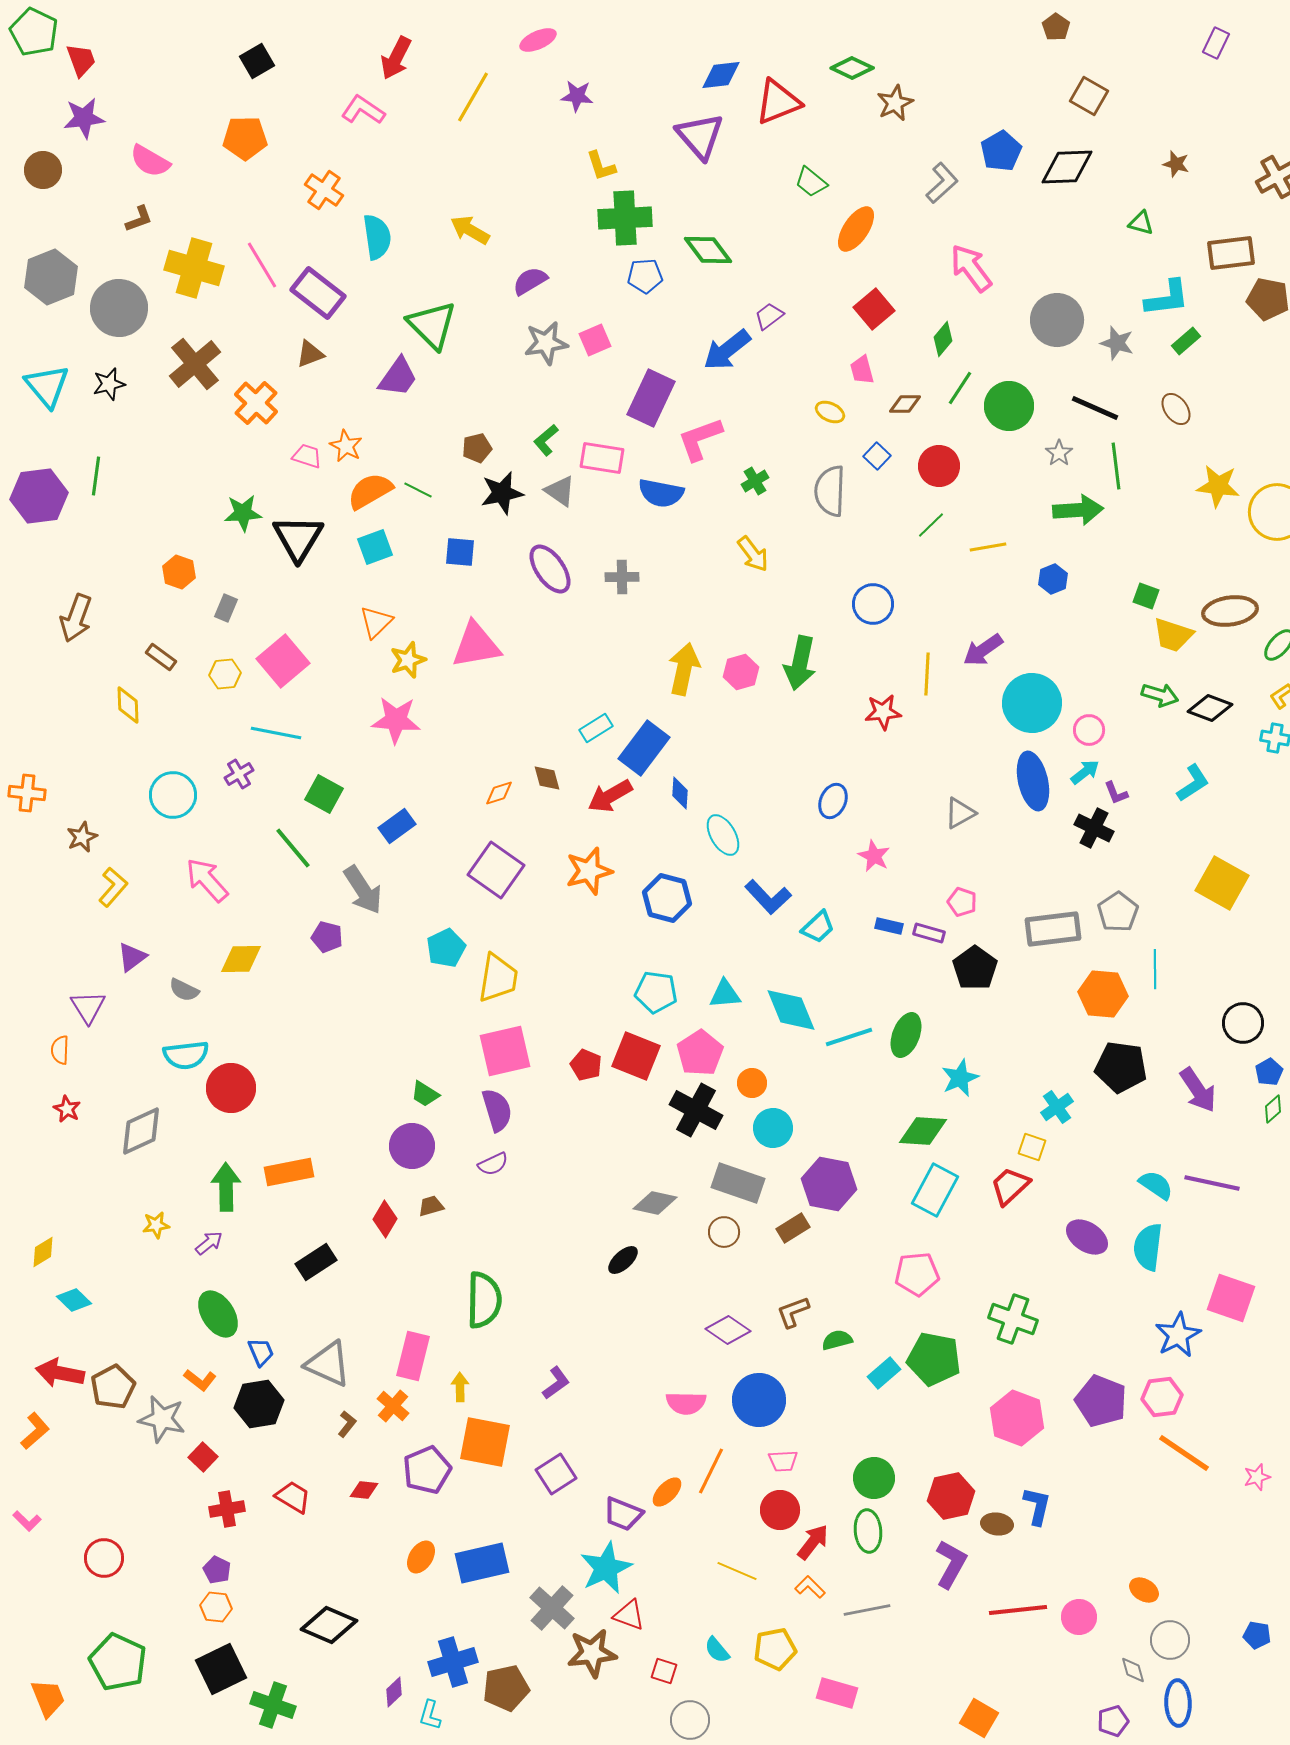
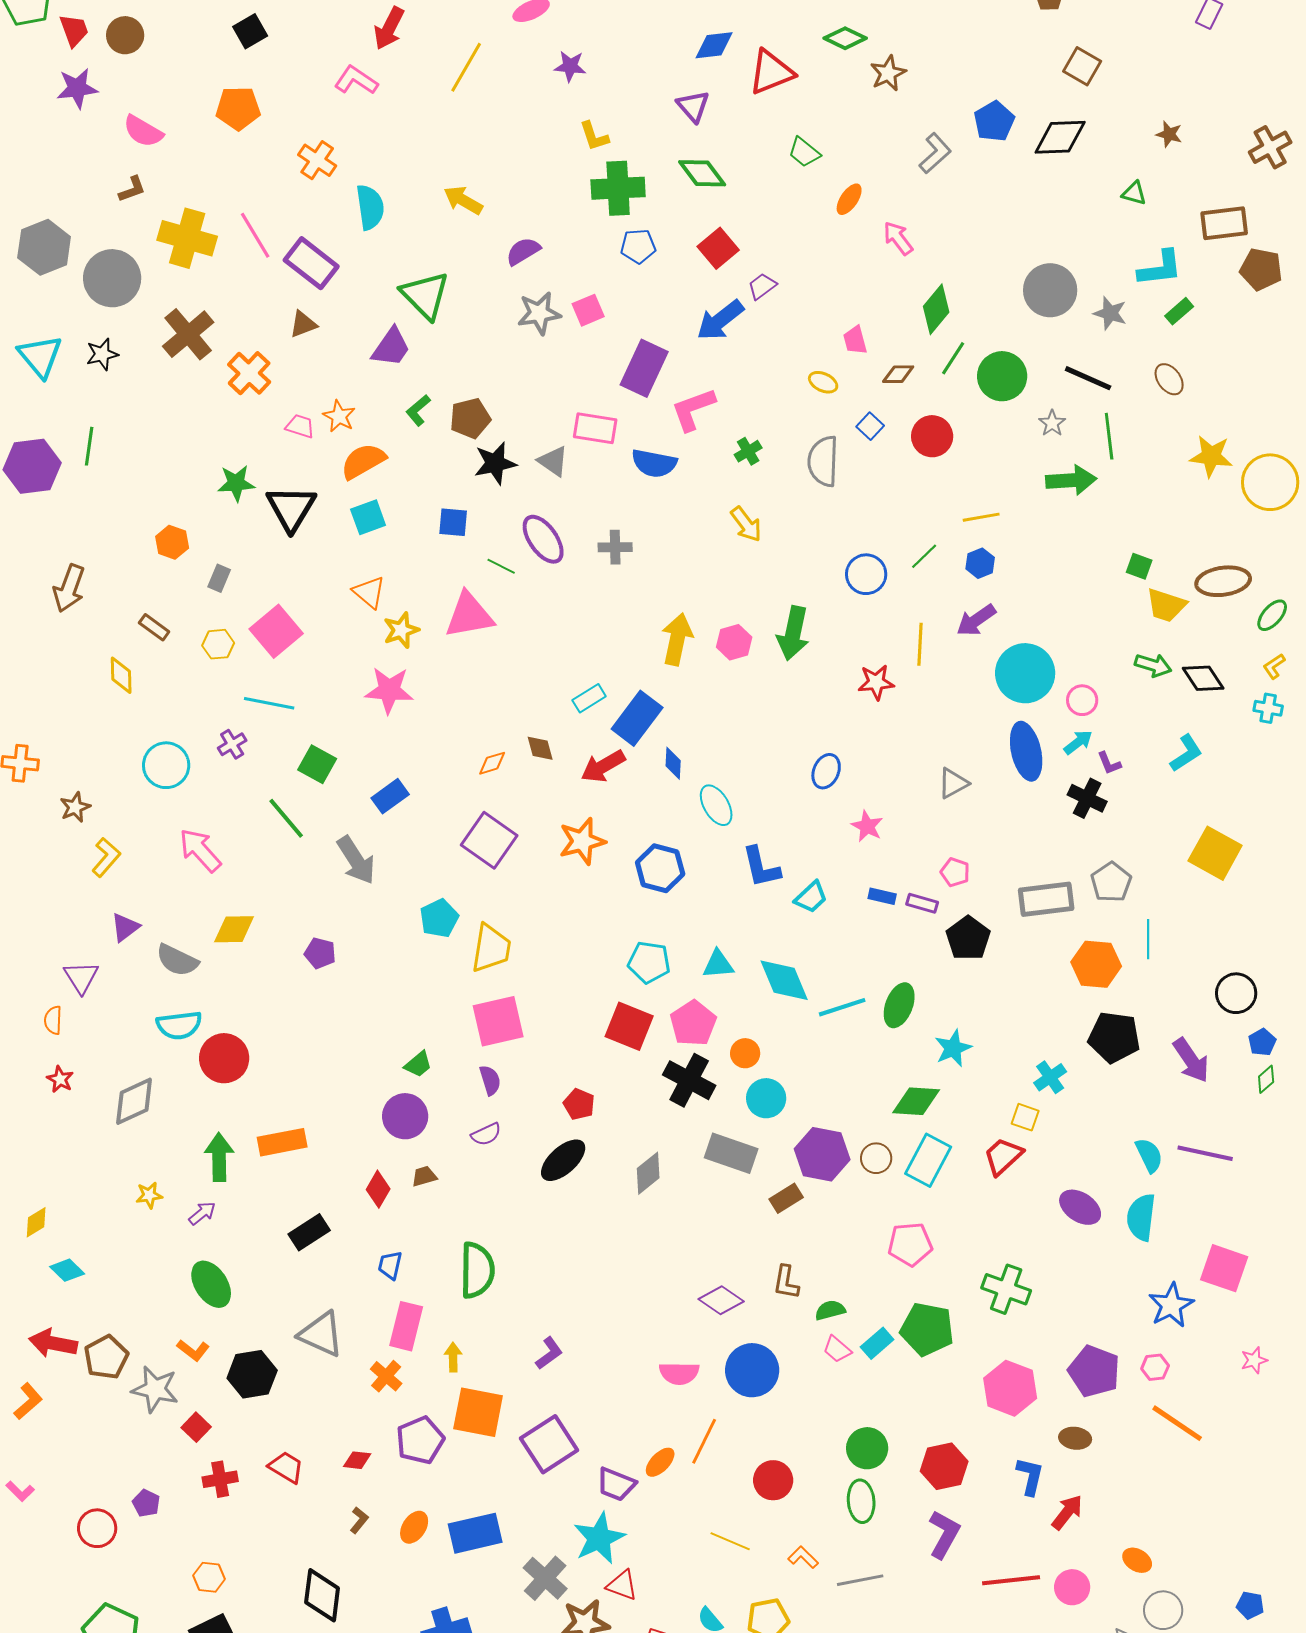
purple triangle: (700, 136) -> (693, 106), size x0.7
brown circle: (43, 170) -> (125, 35), moved
orange ellipse: (856, 229) -> (849, 199), size x0.7
green diamond: (708, 250) -> (702, 173), moved
pink arrow: (971, 268) -> (898, 238), moved, size x0.7
red square: (874, 309) -> (718, 248), moved
green diamond: (943, 339) -> (936, 309), size x1.4
green L-shape: (546, 440) -> (418, 410), moved
brown pentagon: (477, 448) -> (470, 418), size x1.4
green line: (418, 490) -> (501, 566), moved
green line: (931, 525) -> (924, 556), moved
blue hexagon: (1053, 579) -> (980, 563), moved
orange triangle: (376, 622) -> (369, 592), turned -36
black diamond: (1210, 708) -> (1203, 678), turned 36
blue L-shape: (768, 897) -> (761, 867), turned 30
purple pentagon: (327, 937) -> (320, 953), moved
gray semicircle: (184, 990) -> (177, 960), size x1.4
red pentagon: (586, 1065) -> (579, 1104), moved
green trapezoid: (425, 1094) -> (418, 1064), turned -72
purple semicircle: (497, 1110) -> (490, 1080), size x0.7
cyan semicircle: (1156, 1185) -> (1149, 1155), turned 30
gray diamond: (655, 1203) -> (648, 1173), turned -51
brown circle: (724, 1232) -> (876, 1158), moved
black ellipse: (623, 1260) -> (563, 1160), moved, size x1.5
brown L-shape: (793, 1312) -> (786, 1282), turned -60
blue trapezoid: (261, 1352) -> (390, 1265), moved, turned -144
pink hexagon: (1162, 1397) -> (1155, 1367), size x0.7
brown L-shape: (347, 1424) -> (359, 1520), moved
pink trapezoid: (783, 1461) -> (837, 1349), moved, turned 44
purple square: (556, 1474) -> (549, 1444), size x1.4
pink star: (1257, 1477) -> (1254, 1360), moved
brown ellipse: (997, 1524) -> (1075, 1438), moved
red arrow: (813, 1542) -> (1067, 1512), moved
purple pentagon: (217, 1570) -> (146, 1503), moved
black diamond: (329, 1625) -> (322, 1595), turned 74

